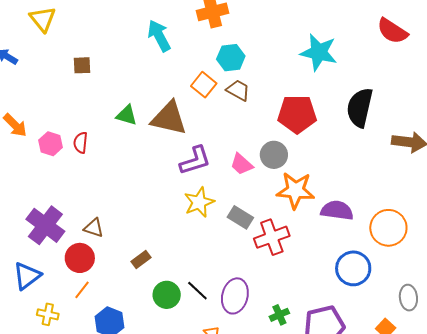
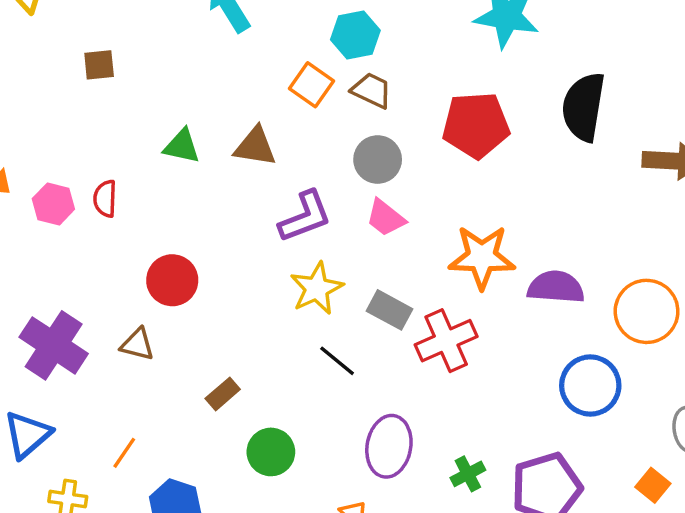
brown triangle: (169, 118) -> (255, 147), size x0.7
gray circle: (274, 155) -> (378, 160), moved
red circle: (80, 258) -> (172, 280), moved
black line: (197, 291) -> (337, 361), moved

